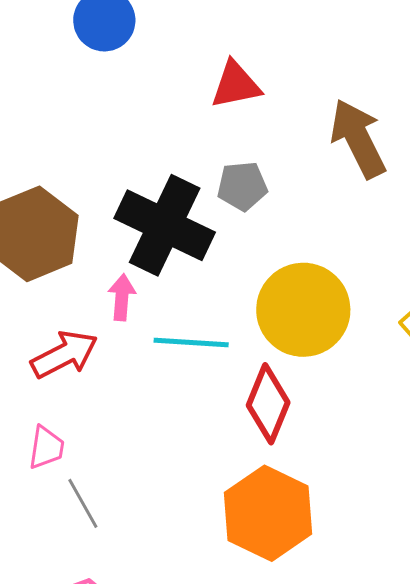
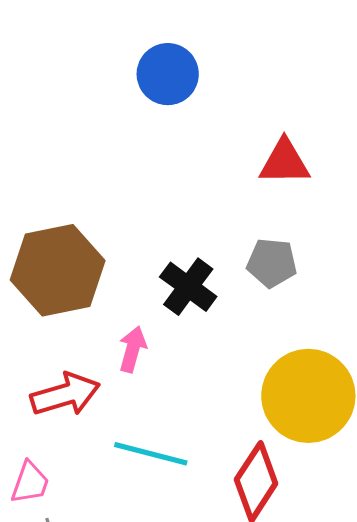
black cross: (165, 225) -> (188, 287), size x0.6
cyan line: (191, 343) -> (151, 454), moved

